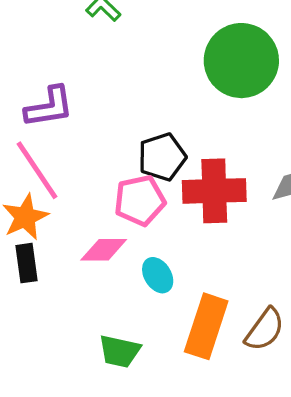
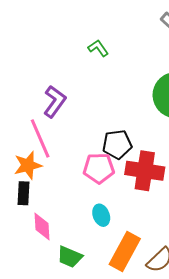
purple L-shape: (49, 107) -> (55, 102), turned -56
pink diamond: (104, 250) -> (42, 226), moved, turned 76

